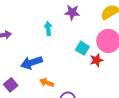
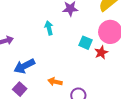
blue arrow: (32, 63) -> (24, 66), moved

